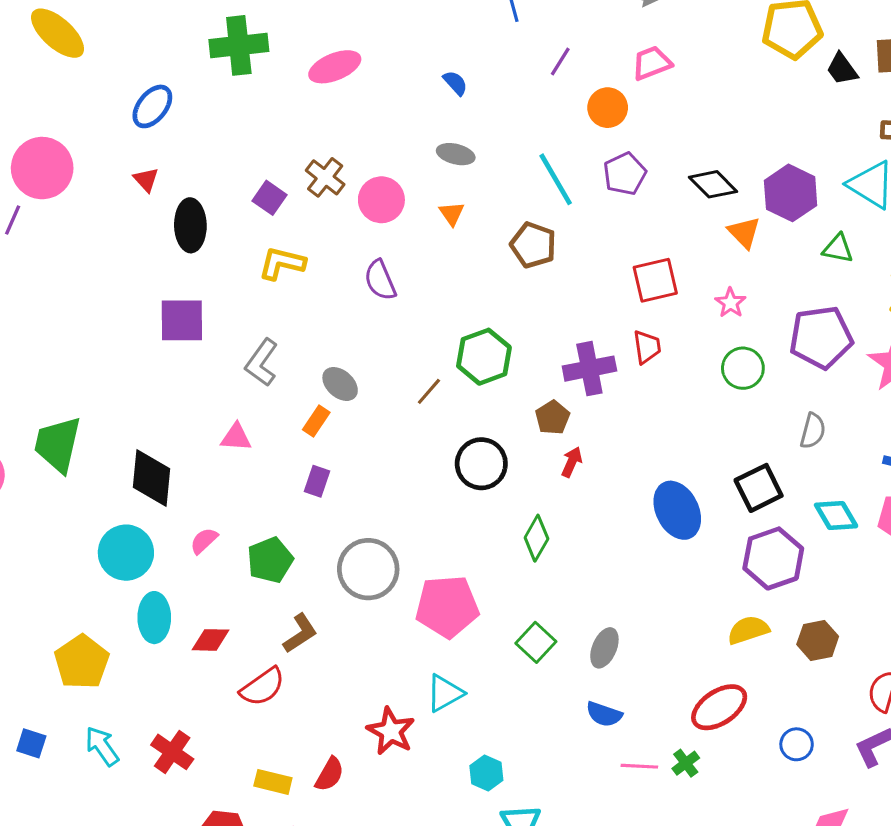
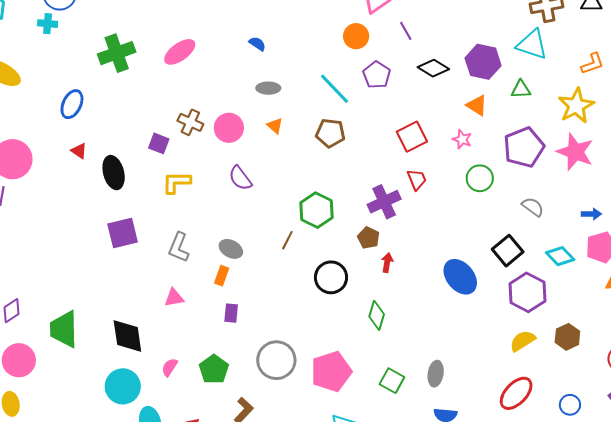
purple line: (560, 61) -> (406, 31), moved, turned -48
orange triangle: (744, 232) -> (477, 105), moved
gray semicircle: (813, 431) -> (533, 207), turned -55

